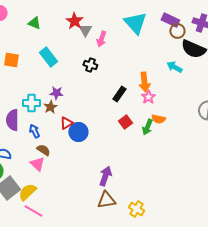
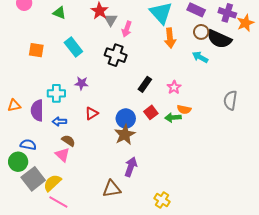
brown circle: (177, 31) -> (201, 32), moved
black cross: (90, 65) -> (116, 55), size x1.5
orange arrow: (144, 82) -> (170, 38), moved
brown star: (50, 107) -> (125, 135), moved, size x1.5
green arrow: (147, 127) -> (173, 117), turned 63
blue arrow: (34, 131) -> (59, 121), turned -64
blue circle: (78, 132) -> (126, 118), moved
brown triangle: (106, 200) -> (112, 189), moved

